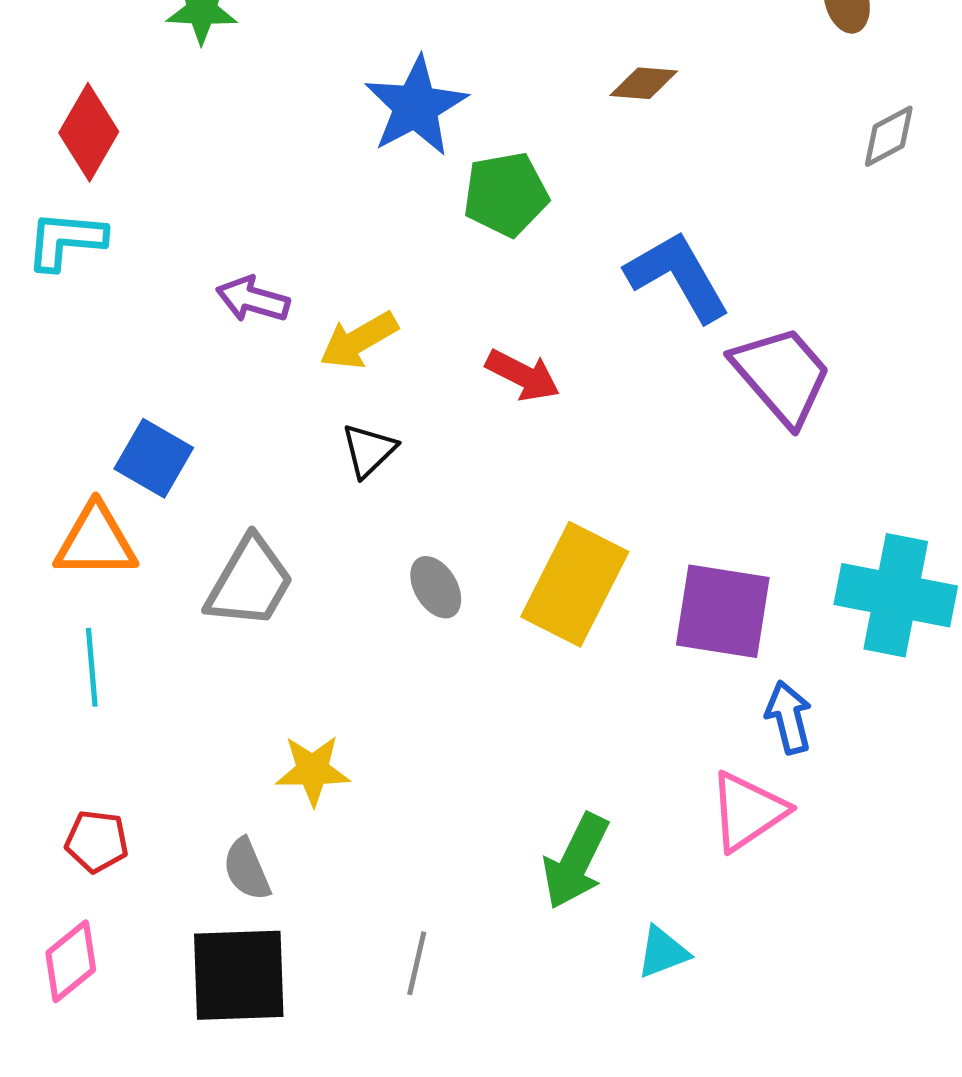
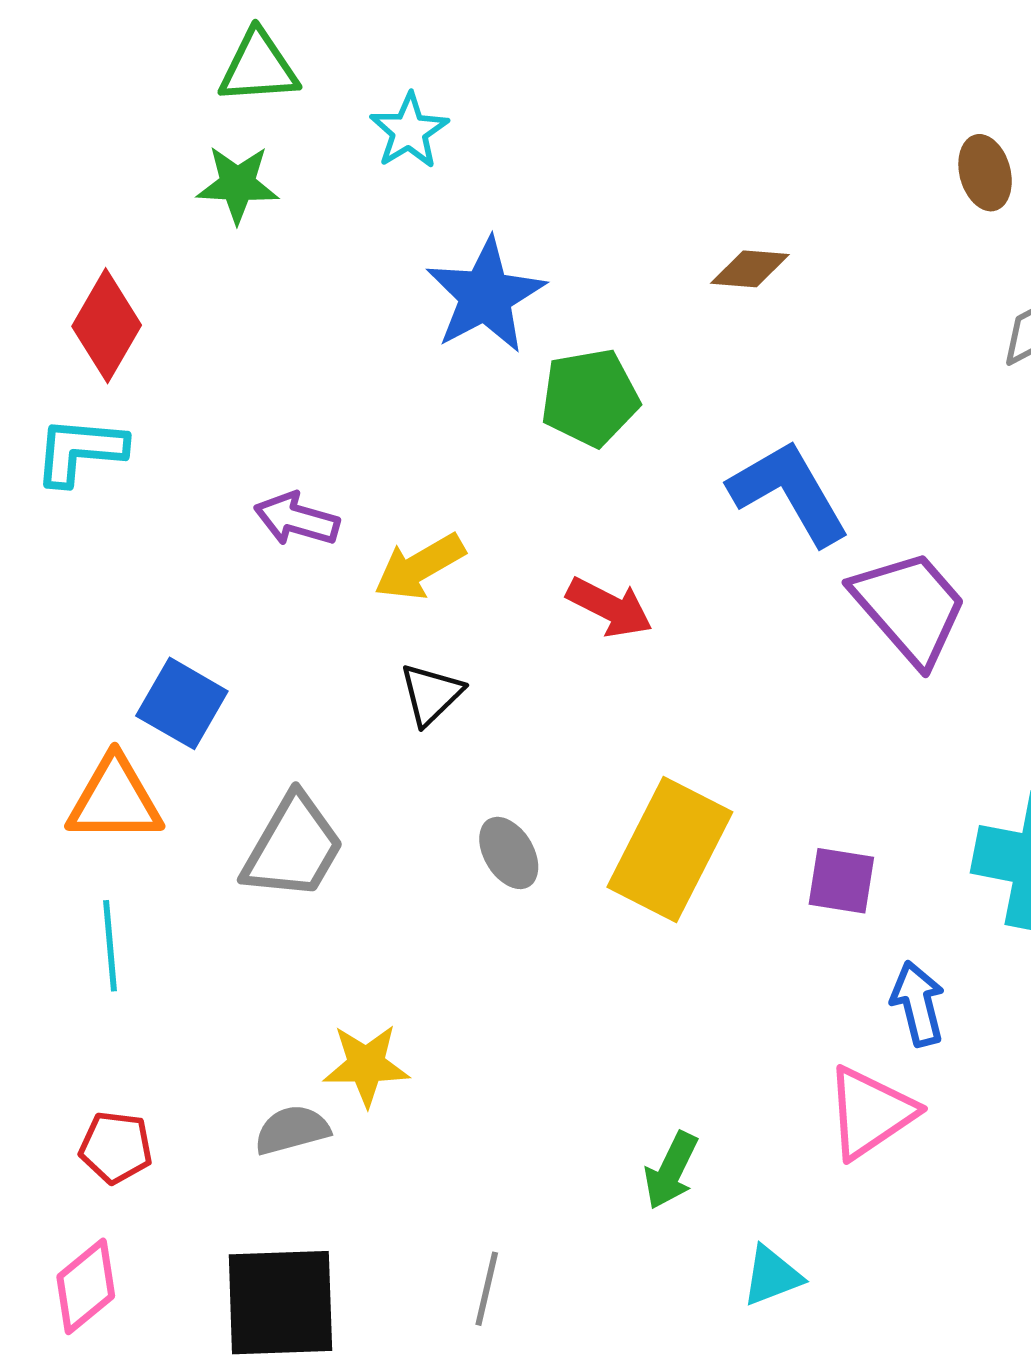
purple square: (723, 611) -> (841, 881), size x0.6
green arrow: (576, 861) -> (671, 1170), size x0.7
gray semicircle: (247, 869) -> (292, 1130), moved, turned 98

